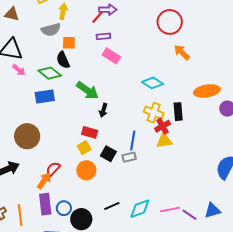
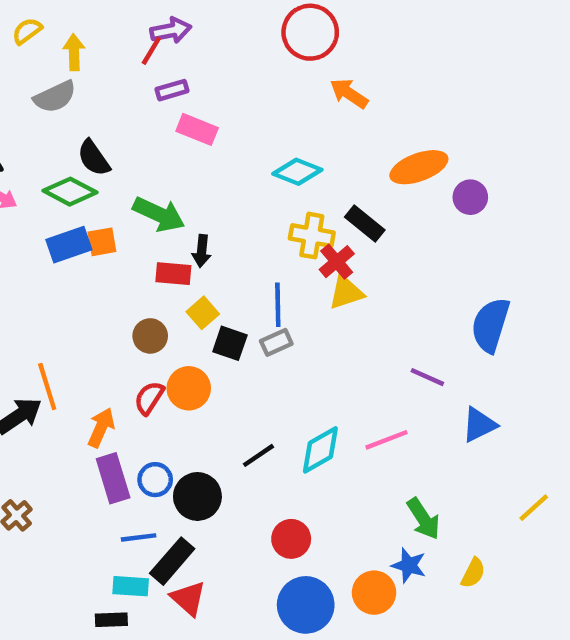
orange square: (69, 43) -> (102, 242), moved
black rectangle: (178, 112) -> (365, 224), turned -36
red rectangle: (90, 132) -> (173, 274), moved
brown circle: (27, 136) -> (150, 336), moved, size x0.6
yellow square: (84, 148) -> (203, 313), moved
red semicircle: (53, 169) -> (149, 398), moved
orange line: (20, 215) -> (47, 387), moved
purple line: (189, 215) -> (427, 377), moved

